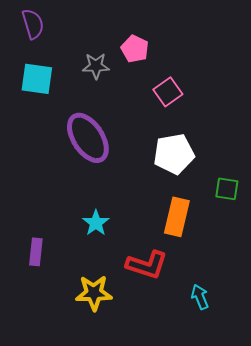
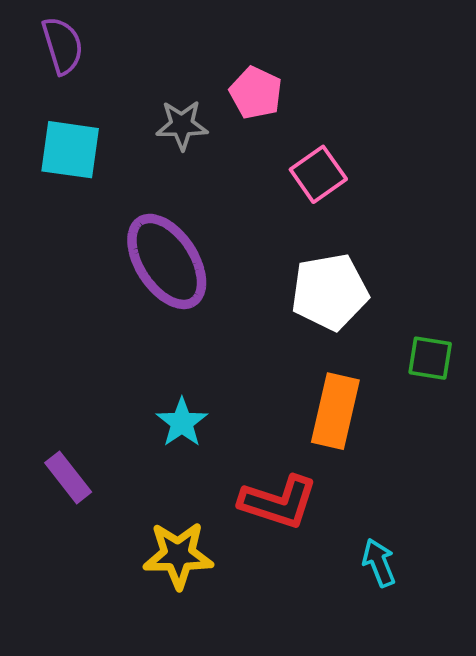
purple rectangle: (36, 252) -> (68, 477), turned -44

